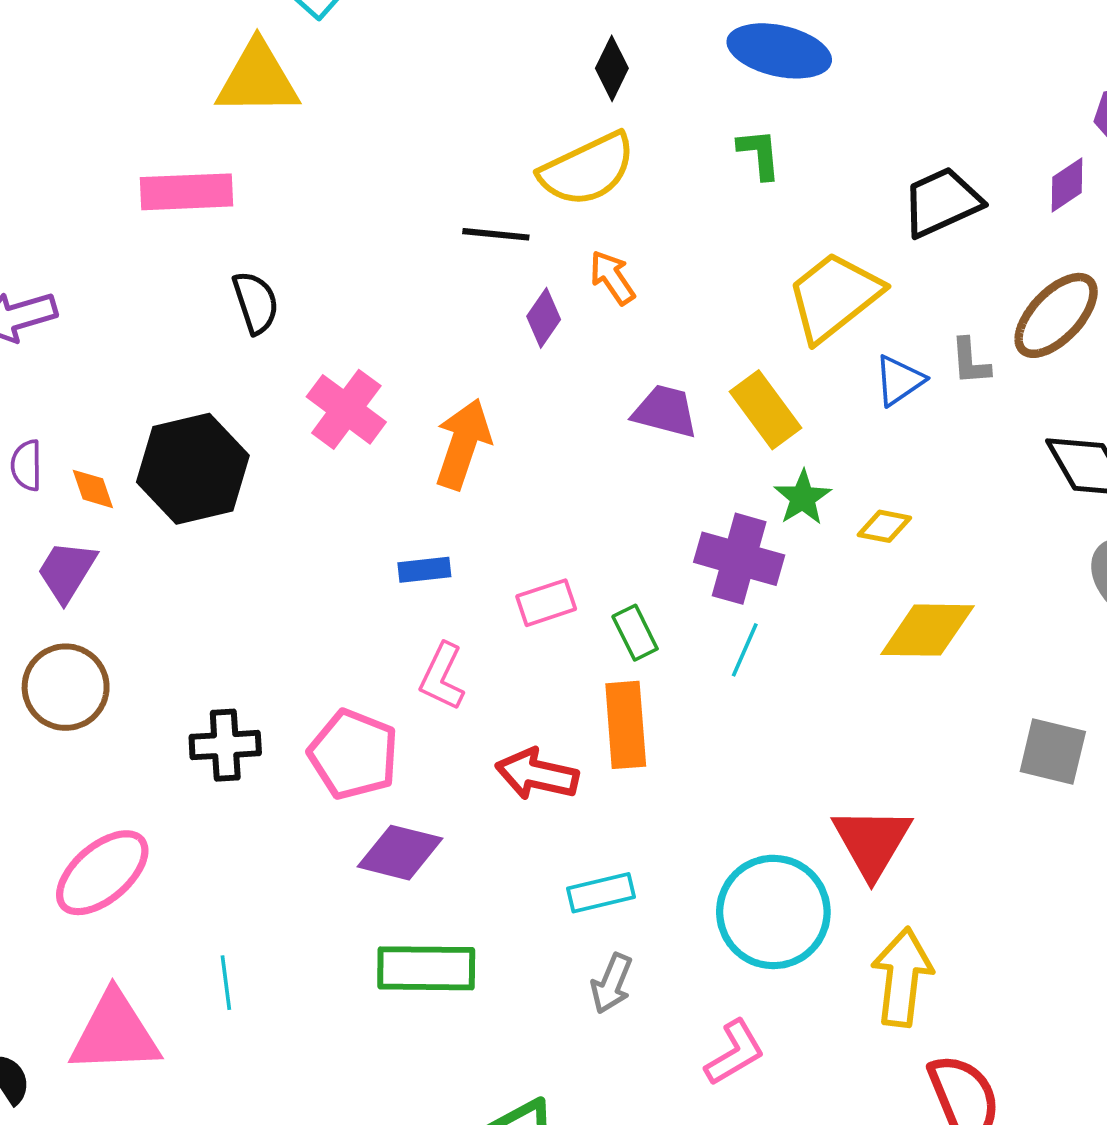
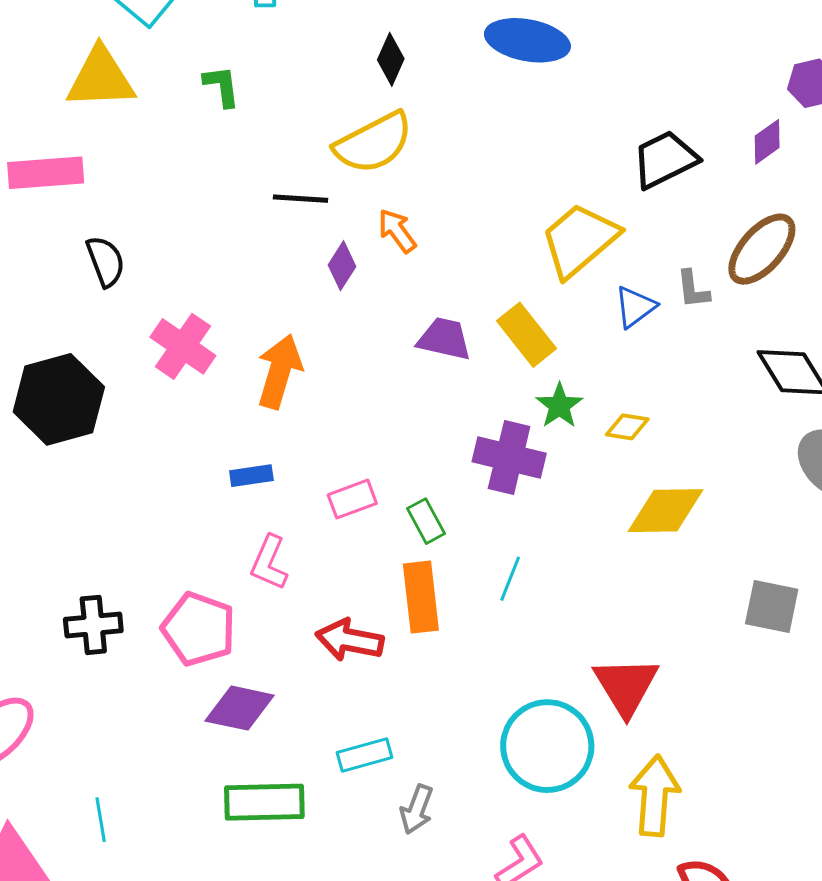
green L-shape: (759, 154) -> (222, 86), moved
cyan line: (745, 650) -> (510, 579), moved
cyan rectangle: (601, 893) -> (364, 755), moved

